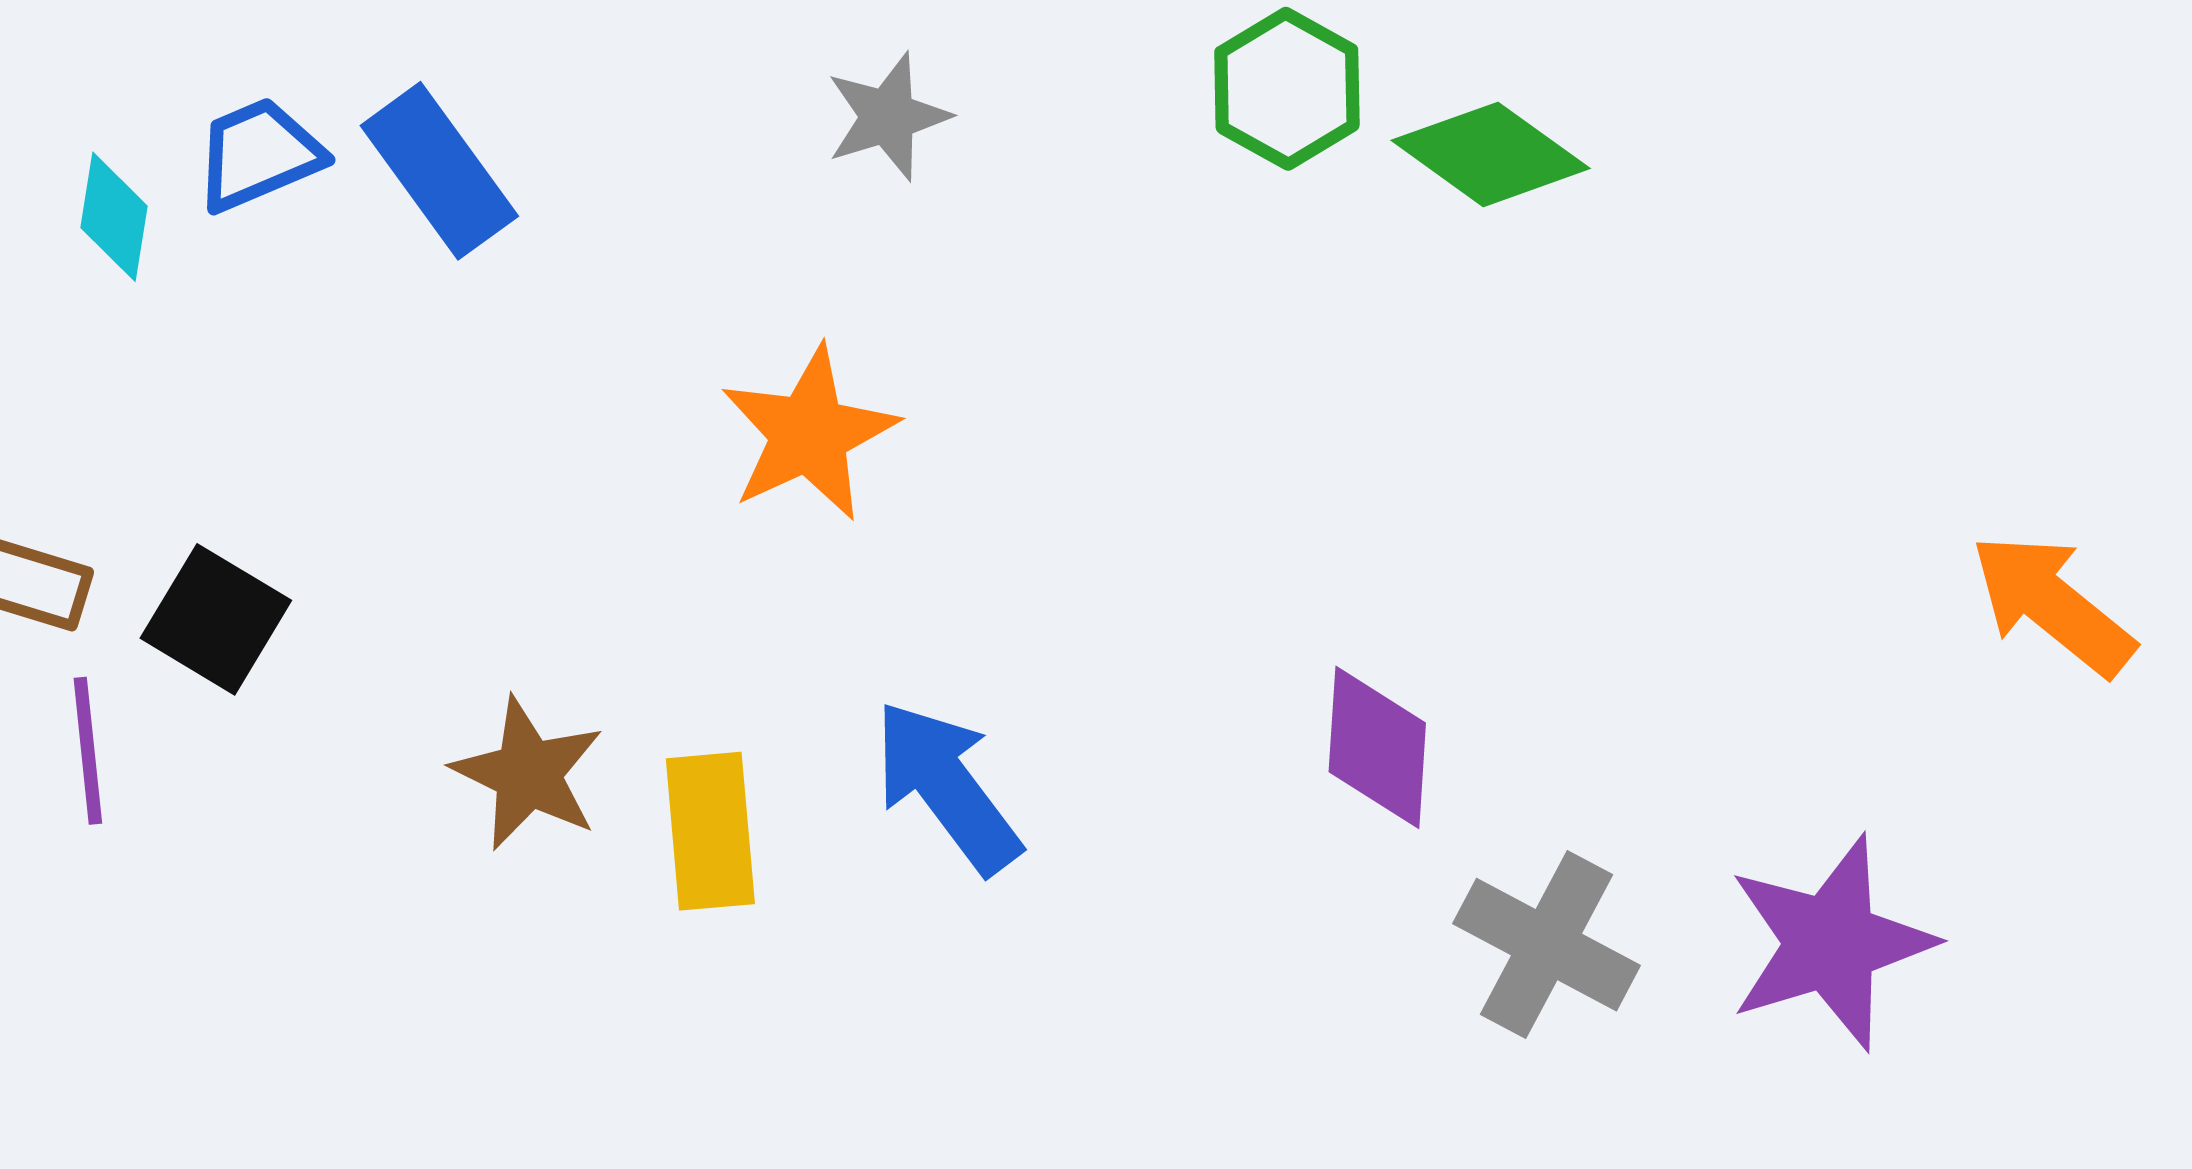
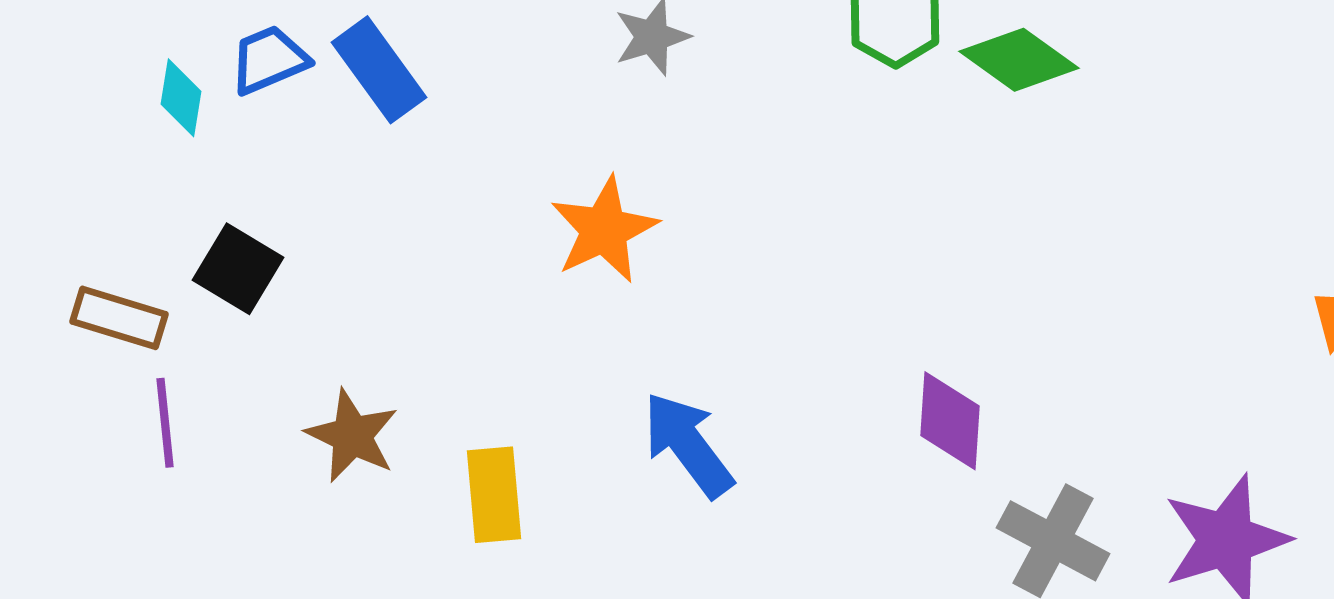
black square: (216, 619) -> (238, 269), moved
brown star: (528, 774) -> (352, 436), moved
yellow rectangle: (710, 831) -> (494, 495), moved

